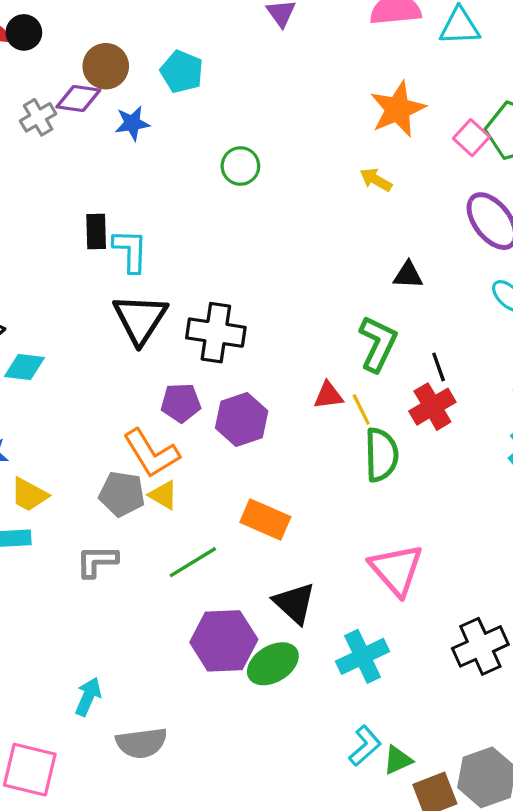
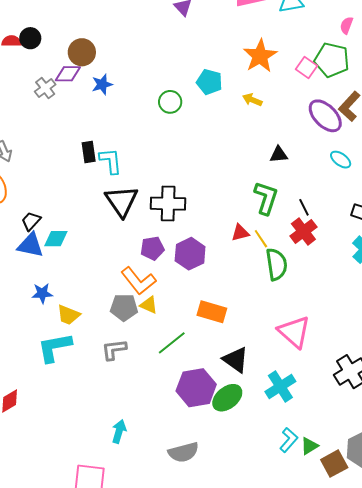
cyan pentagon: (182, 72) -> (209, 82), moved
gray semicircle: (141, 743) -> (183, 452), moved

